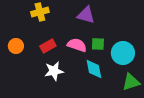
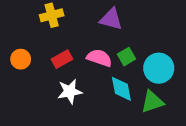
green square: (98, 44) -> (126, 57), turned -32
green triangle: (131, 82) -> (152, 102), moved

